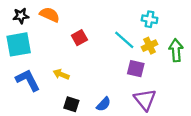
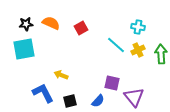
red square: (79, 38) -> (81, 28), moved
purple square: (136, 69) -> (112, 83), moved
blue L-shape: (28, 80) -> (43, 93), moved
black square: (71, 104) -> (70, 101), turned -32

